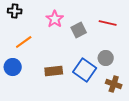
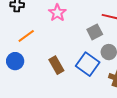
gray square: (79, 30) -> (95, 32), moved
brown rectangle: (54, 71) -> (56, 65), turned 66

